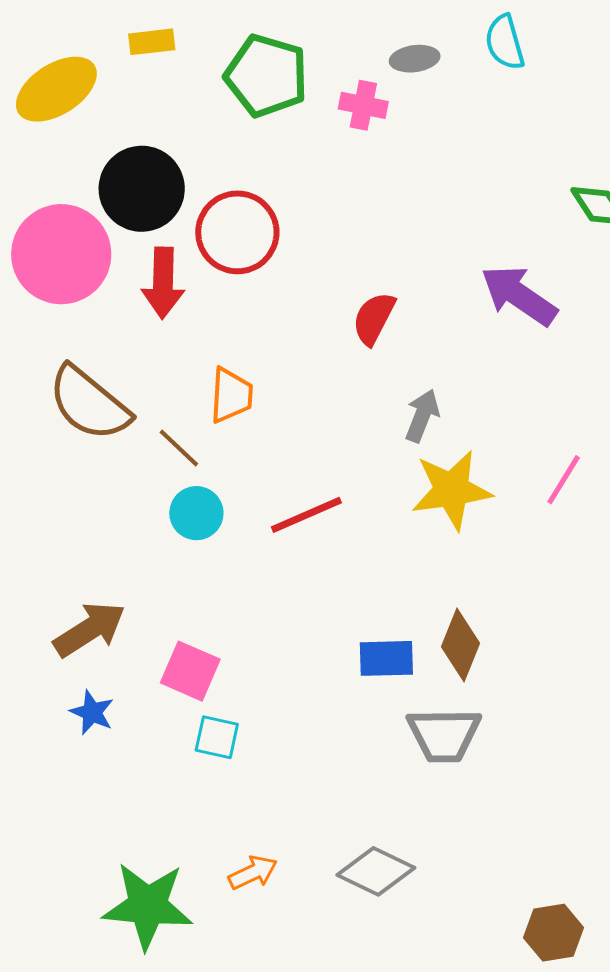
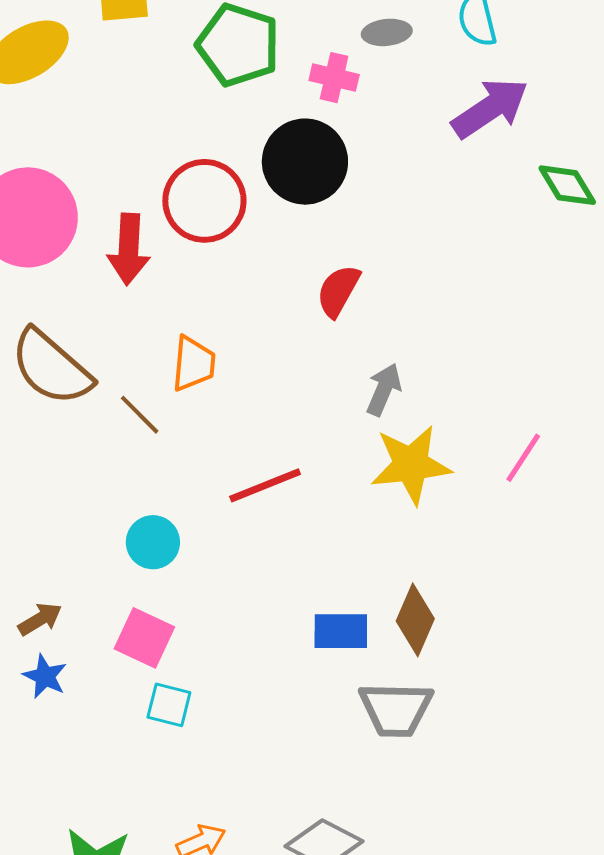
black circle: (142, 189) -> (305, 162), moved
purple arrow: (519, 295) -> (490, 108), moved, turned 110
cyan circle: (196, 513) -> (153, 542), moved
brown arrow: (90, 629) -> (40, 619), moved, size x0.6

